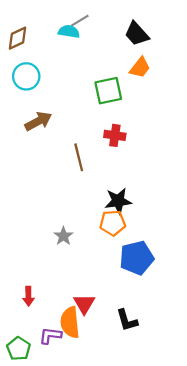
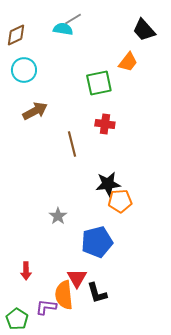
black trapezoid: (137, 34) -> (144, 30), moved
orange pentagon: (113, 223) -> (120, 201), moved
blue pentagon: (137, 258) -> (97, 242), moved
black L-shape: (127, 320) -> (97, 293), moved

